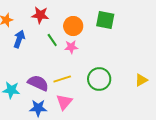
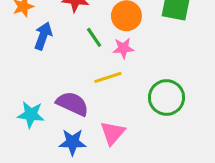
yellow line: (62, 79) -> (108, 77), moved

